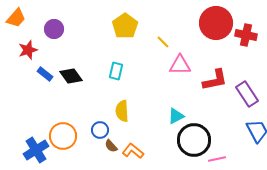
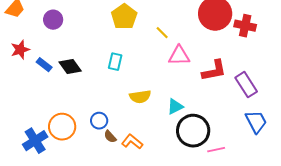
red star: (28, 50) -> (20, 50), moved
yellow semicircle: (122, 111) -> (140, 97), moved, turned -95

